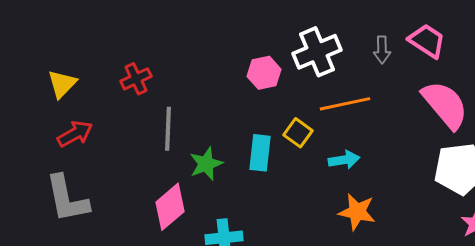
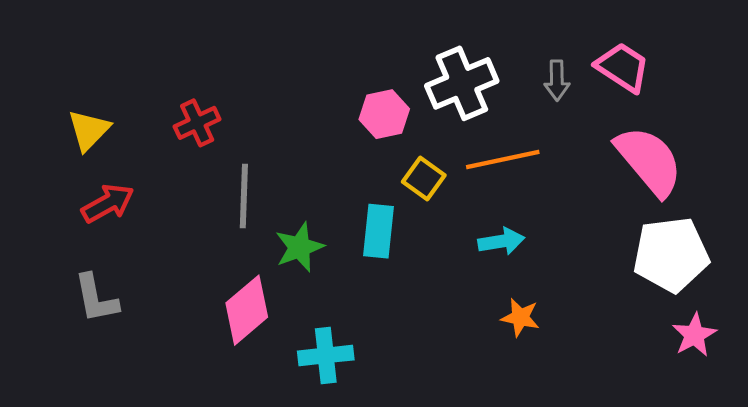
yellow square: (298, 133) -> (424, 178), moved
gray L-shape: (67, 199) -> (96, 298), size x0.7
orange star: (357, 212) -> (520, 317), size x0.7

